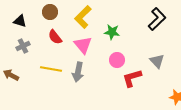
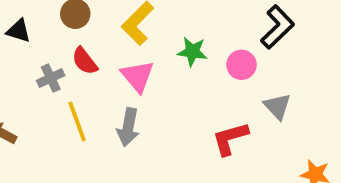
gray cross: (23, 46) -> (51, 78), moved
pink circle: (117, 60) -> (241, 65), moved
yellow line: (51, 69) -> (77, 121), turned 60

